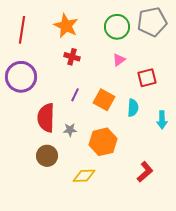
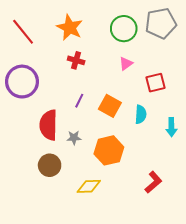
red line: (22, 30) -> (23, 32), turned -48

